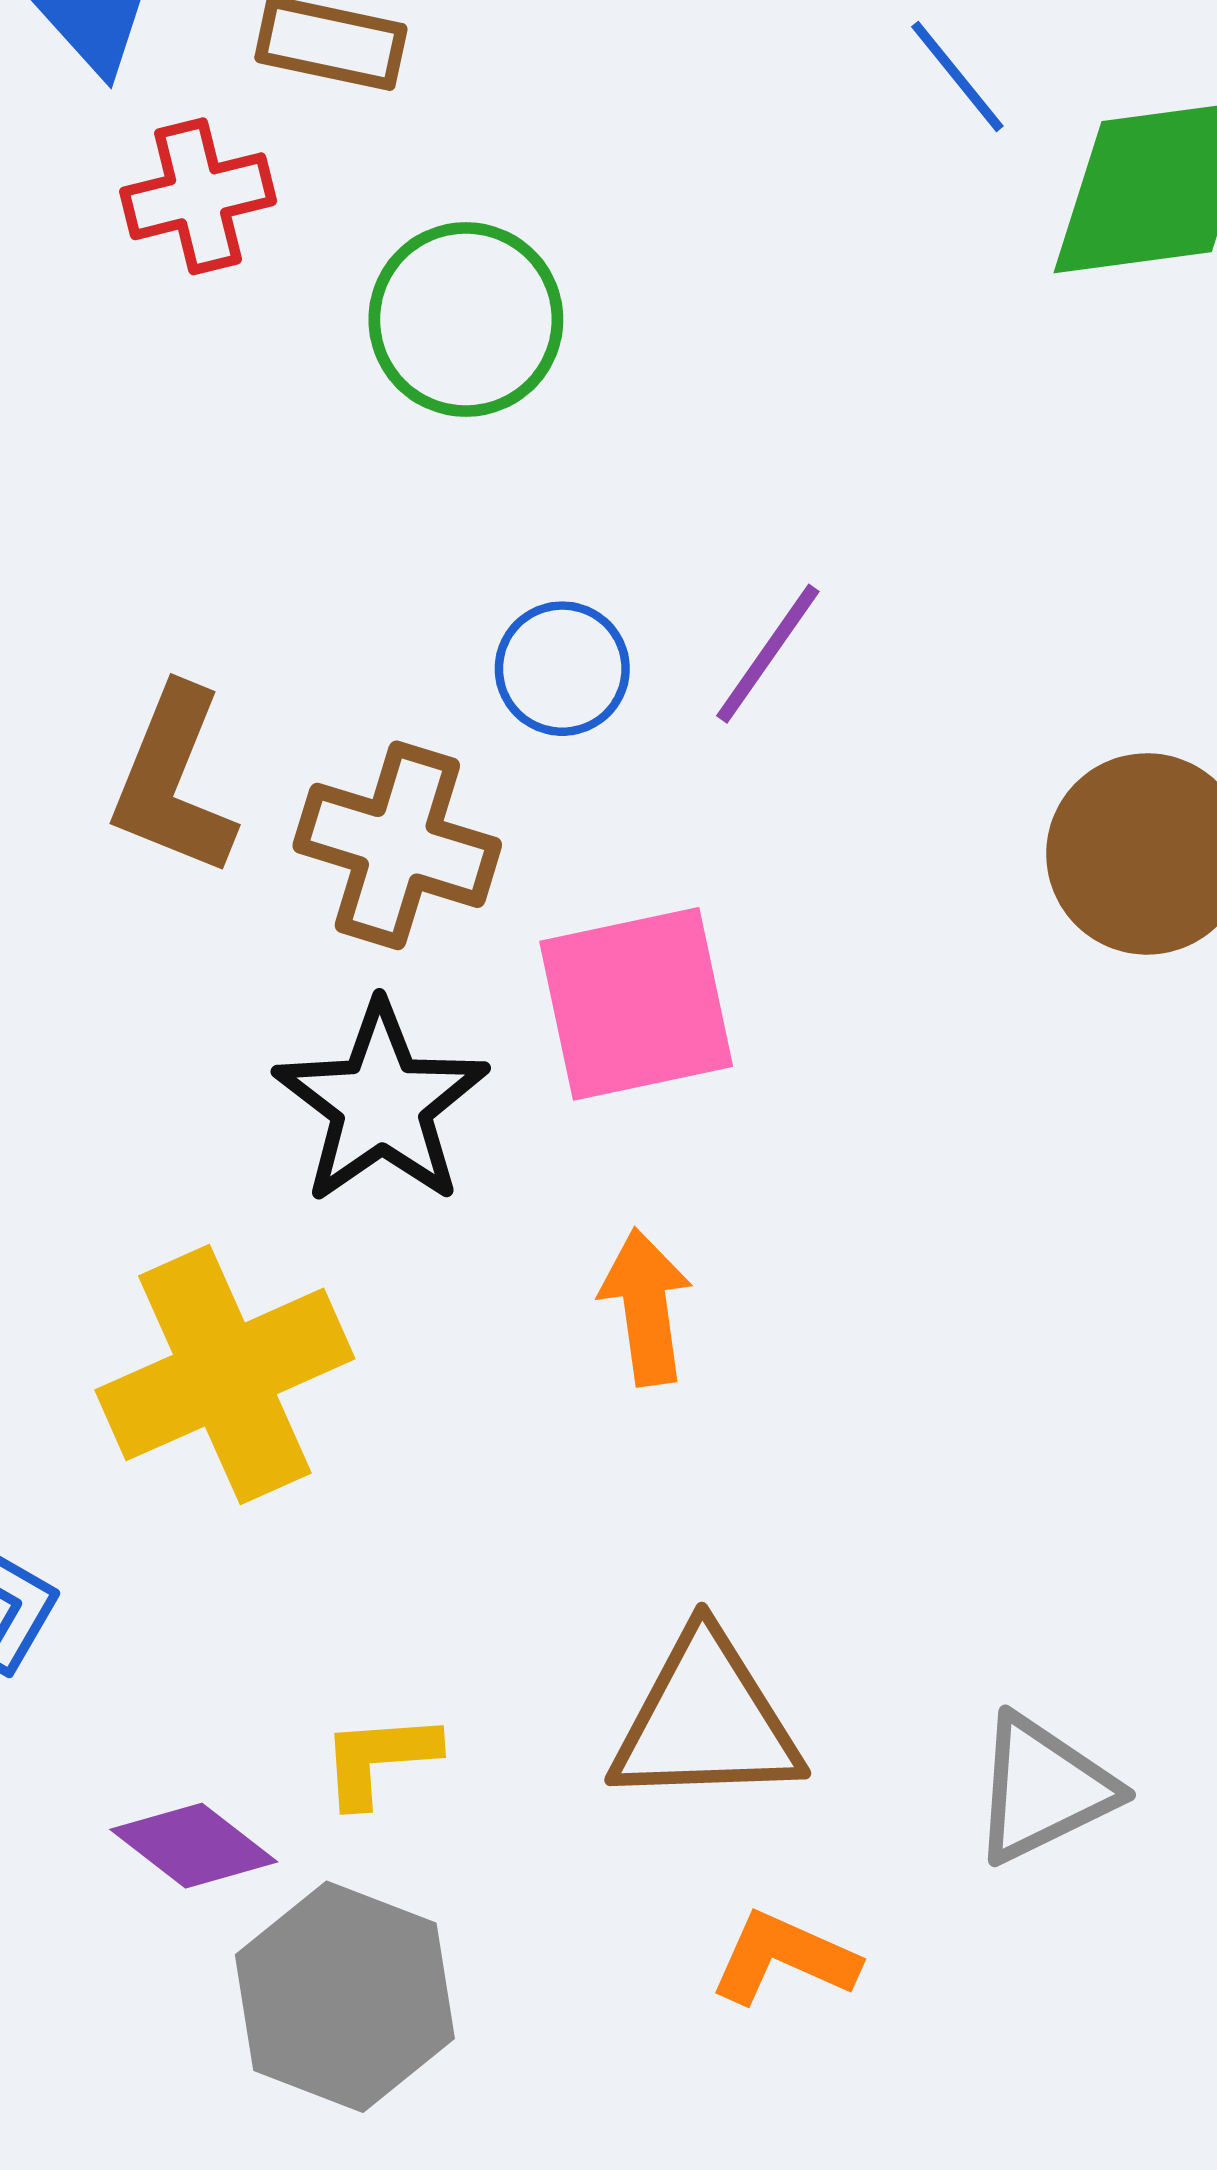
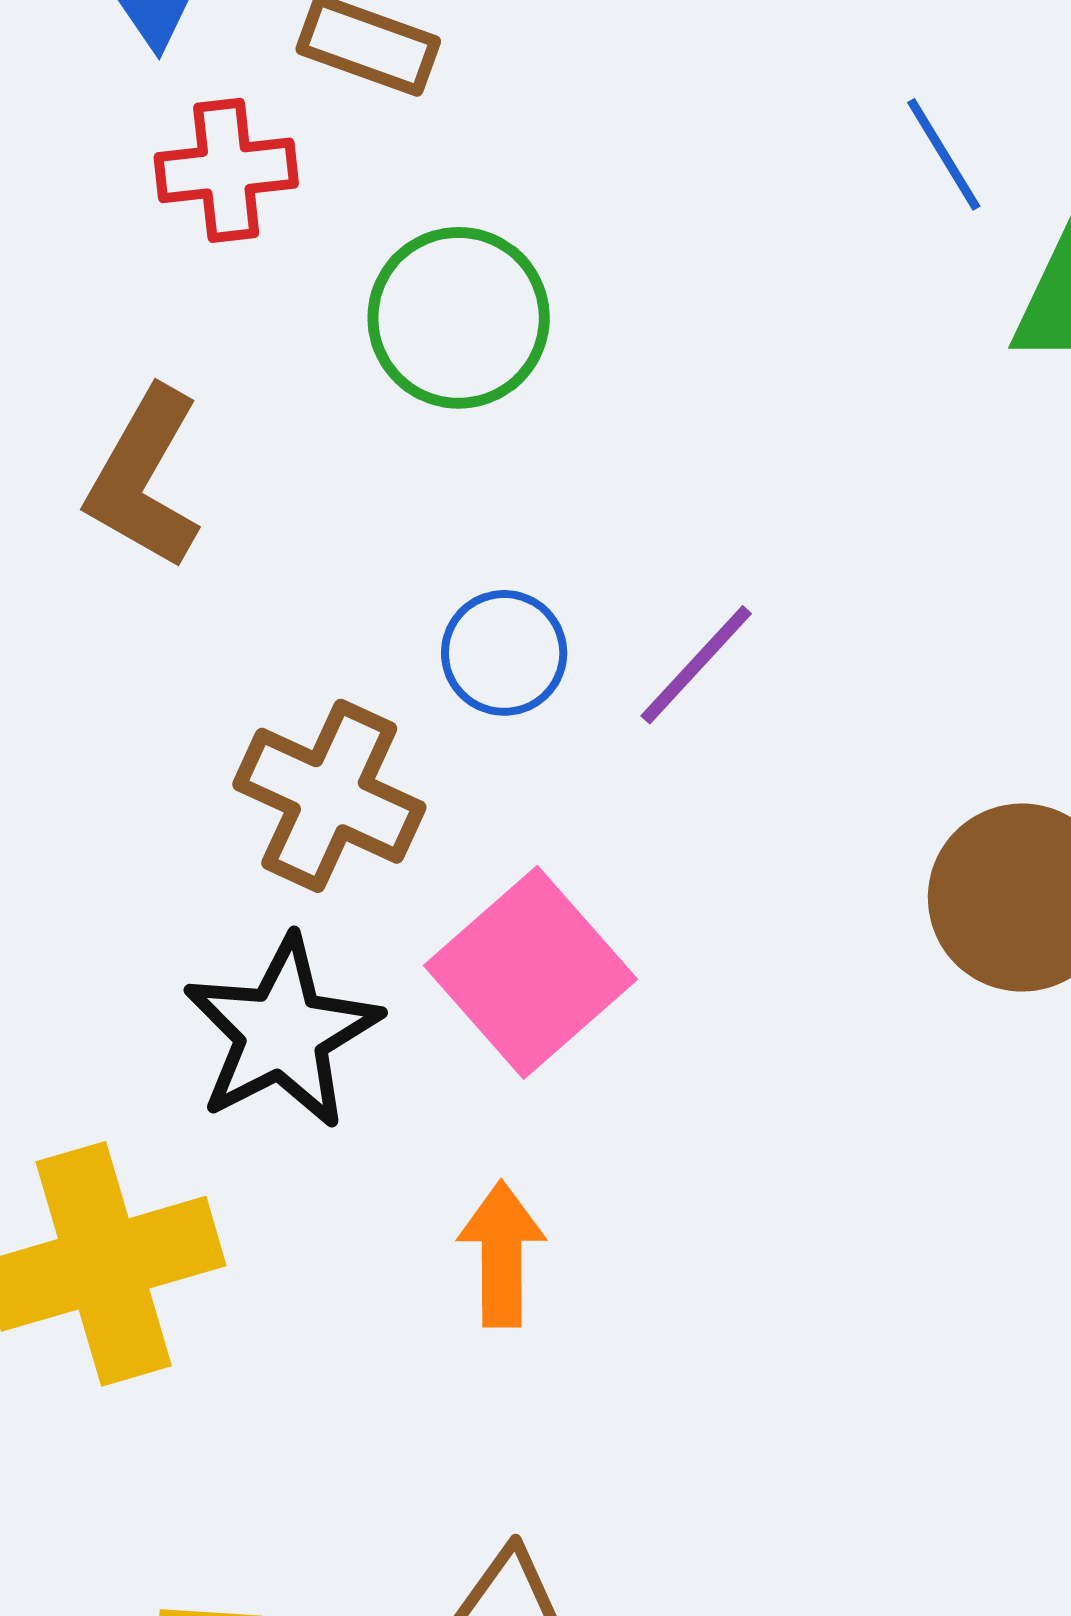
brown L-shape: (173, 781) -> (144, 478), moved
pink square: (636, 1004) -> (531, 972), turned -37

